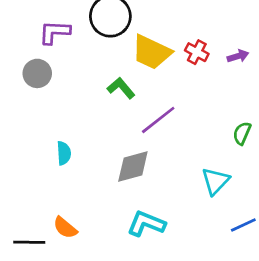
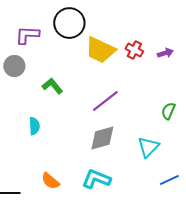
green L-shape: (121, 88) -> (52, 86), moved
gray diamond: (133, 166) -> (102, 138), moved
orange semicircle: (65, 228) -> (50, 181), moved

